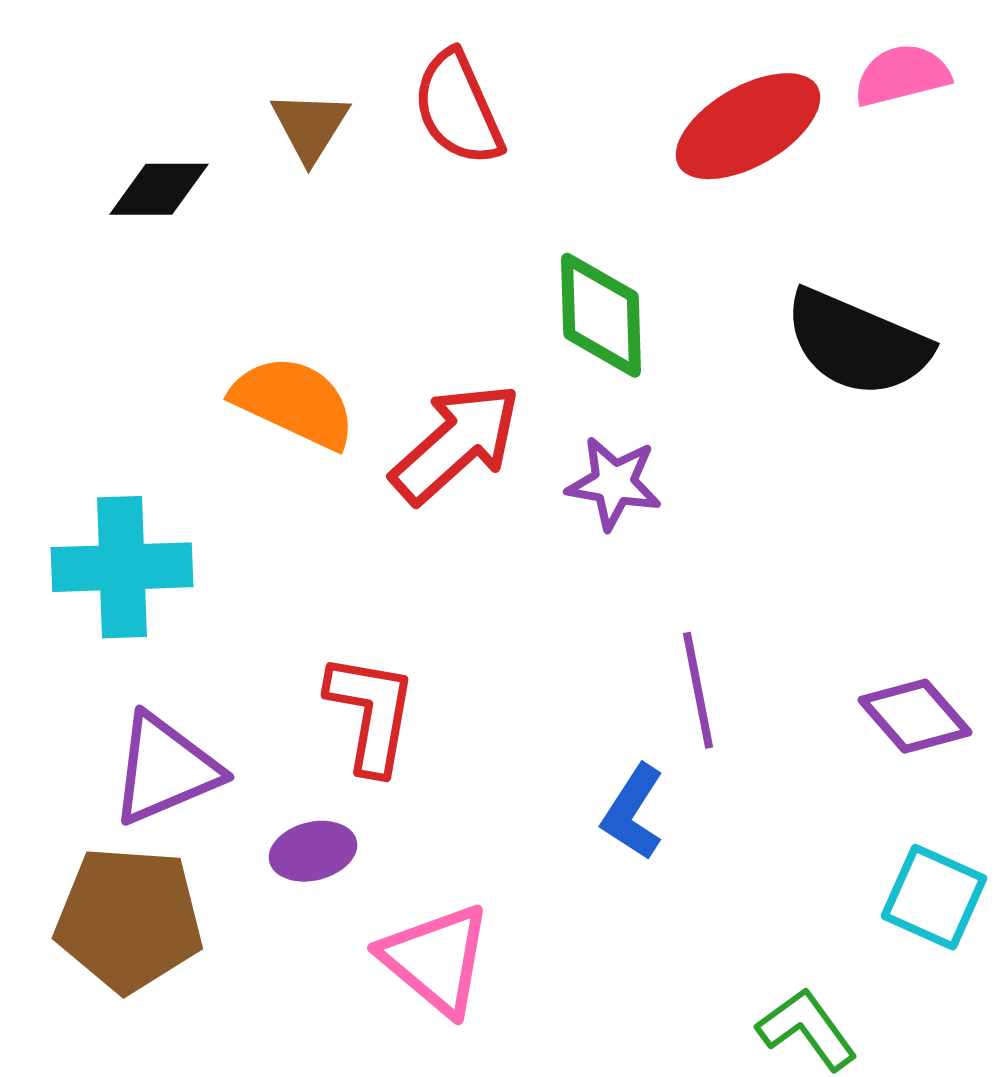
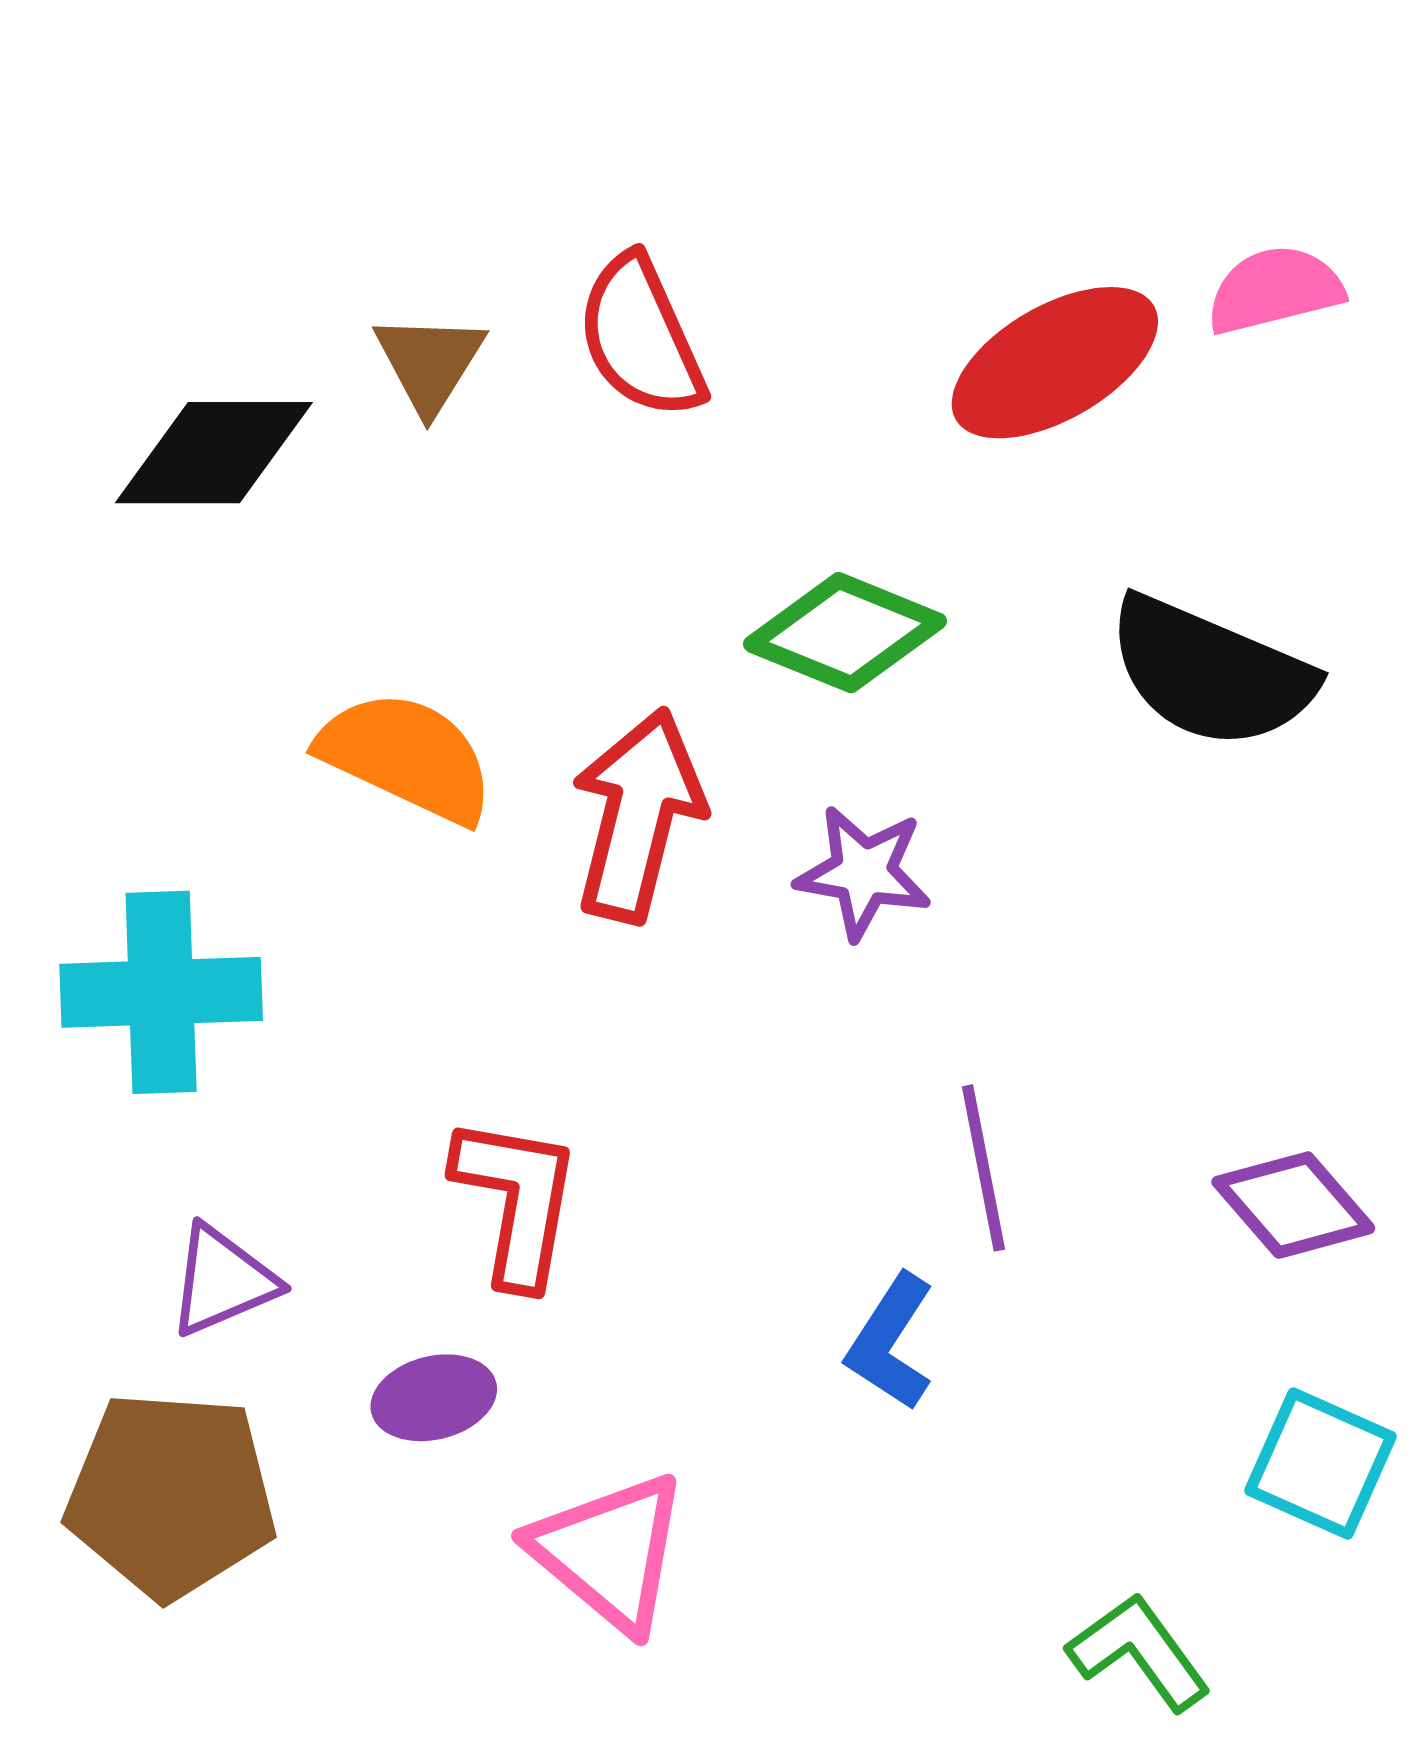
black diamond: (159, 189) -> (214, 453), size x1.4
green diamond: (601, 315) -> (845, 633), turned -66
red arrow: (456, 443) -> (638, 815), turned -34
purple triangle: (165, 769) -> (222, 1281), size x0.7

